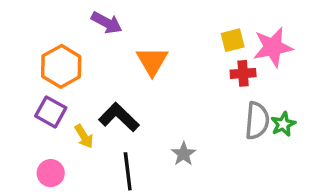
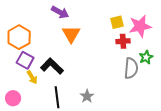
purple arrow: (107, 23) -> (60, 12), moved
purple square: (51, 112) -> (25, 60), moved
green star: (283, 124) -> (146, 57), moved
gray star: (184, 154) -> (87, 96), moved

